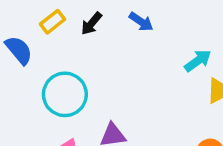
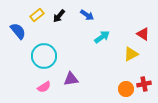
cyan arrow: (198, 61) -> (102, 37), moved

